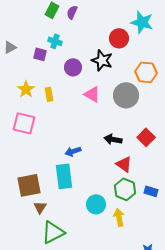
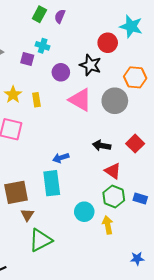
pink triangle: (92, 94) -> (80, 100), size x1.4

